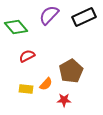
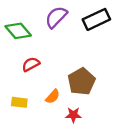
yellow rectangle: (26, 89) -> (19, 102), moved

